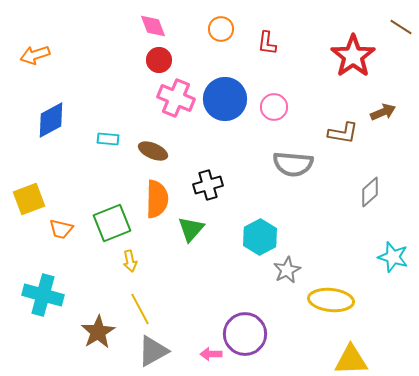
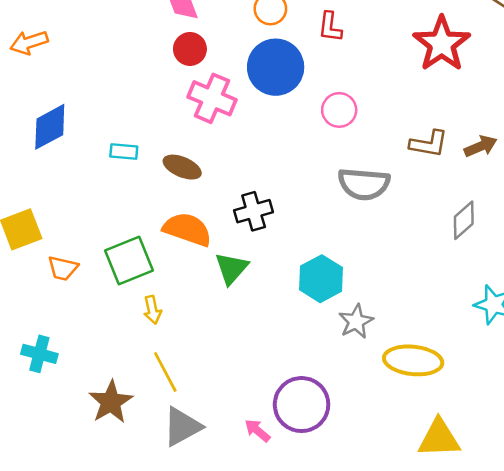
blue circle: (225, 99) -> (276, 67), moved
brown arrow: (383, 112) -> (481, 146), moved
orange semicircle: (157, 199) -> (187, 229), turned -72
cyan cross: (43, 295) -> (39, 354), size x0.7
pink arrow: (211, 354) -> (257, 430), turned 40

